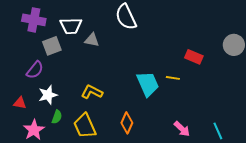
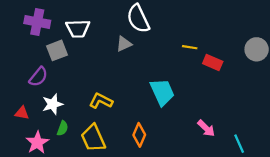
gray triangle: (92, 40) -> (124, 44), moved, turned -35
yellow line: (173, 78) -> (190, 47), moved
pink arrow: (182, 129) -> (206, 128), moved

